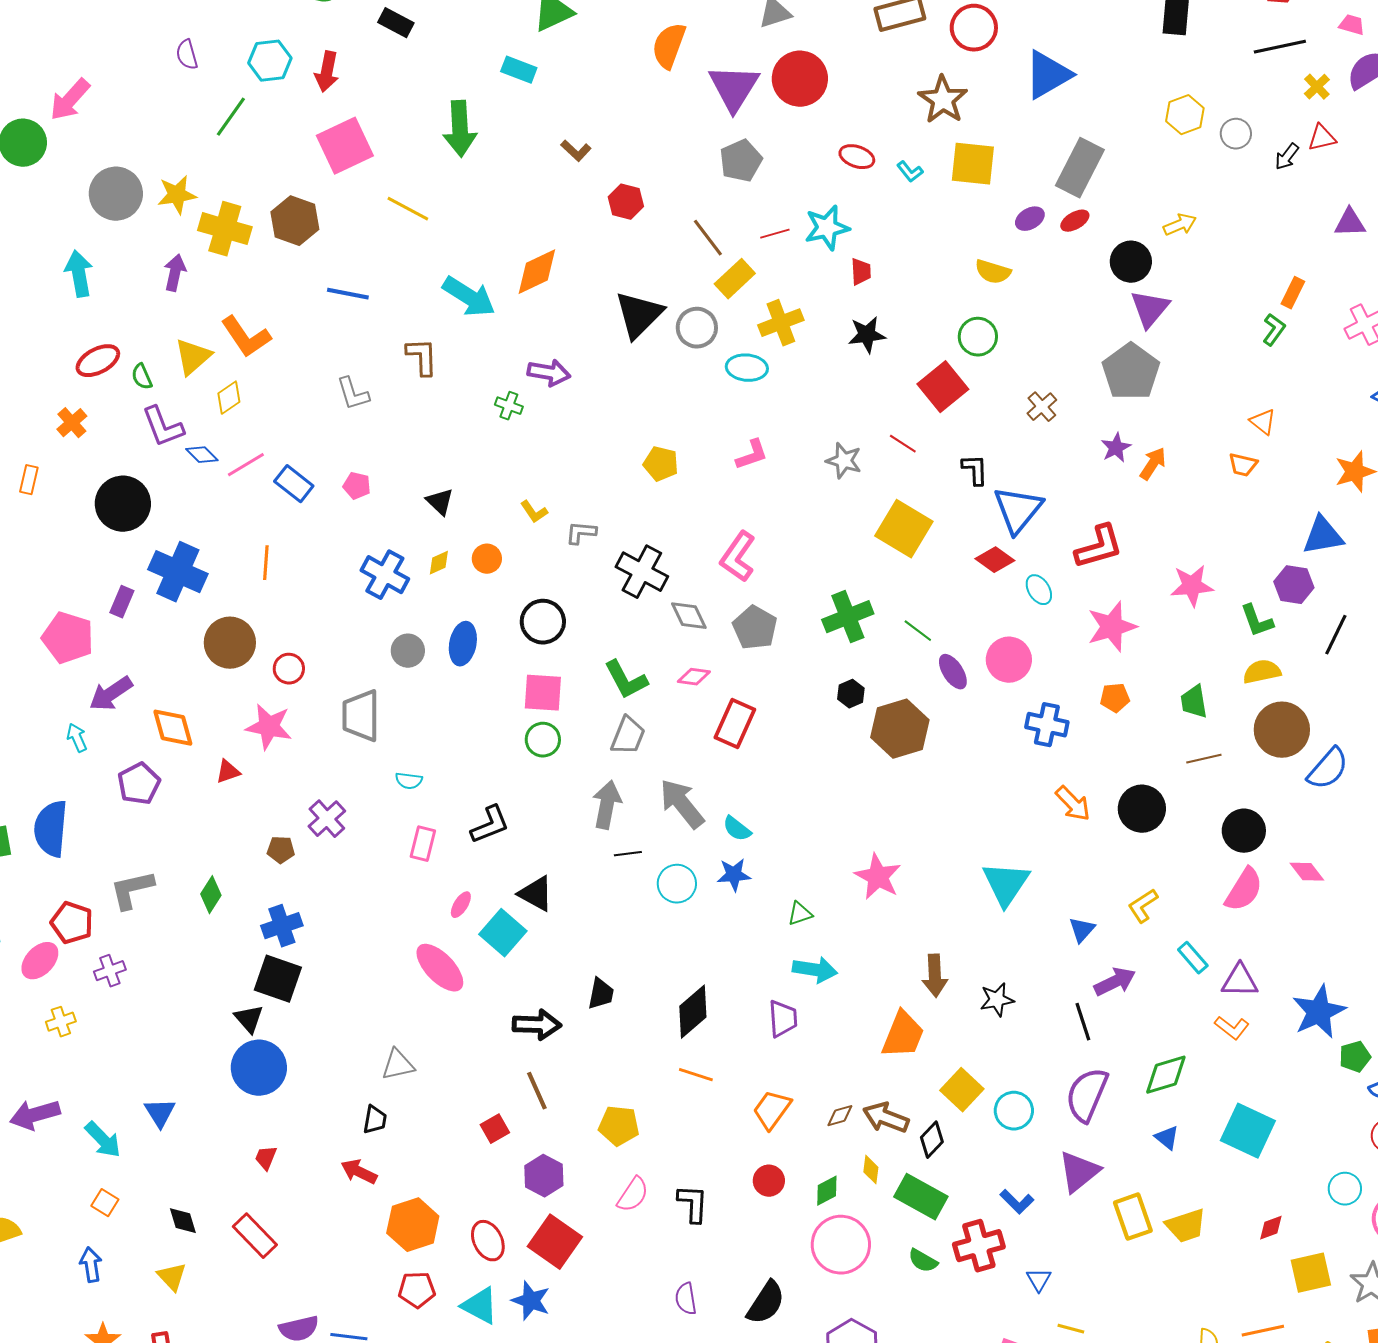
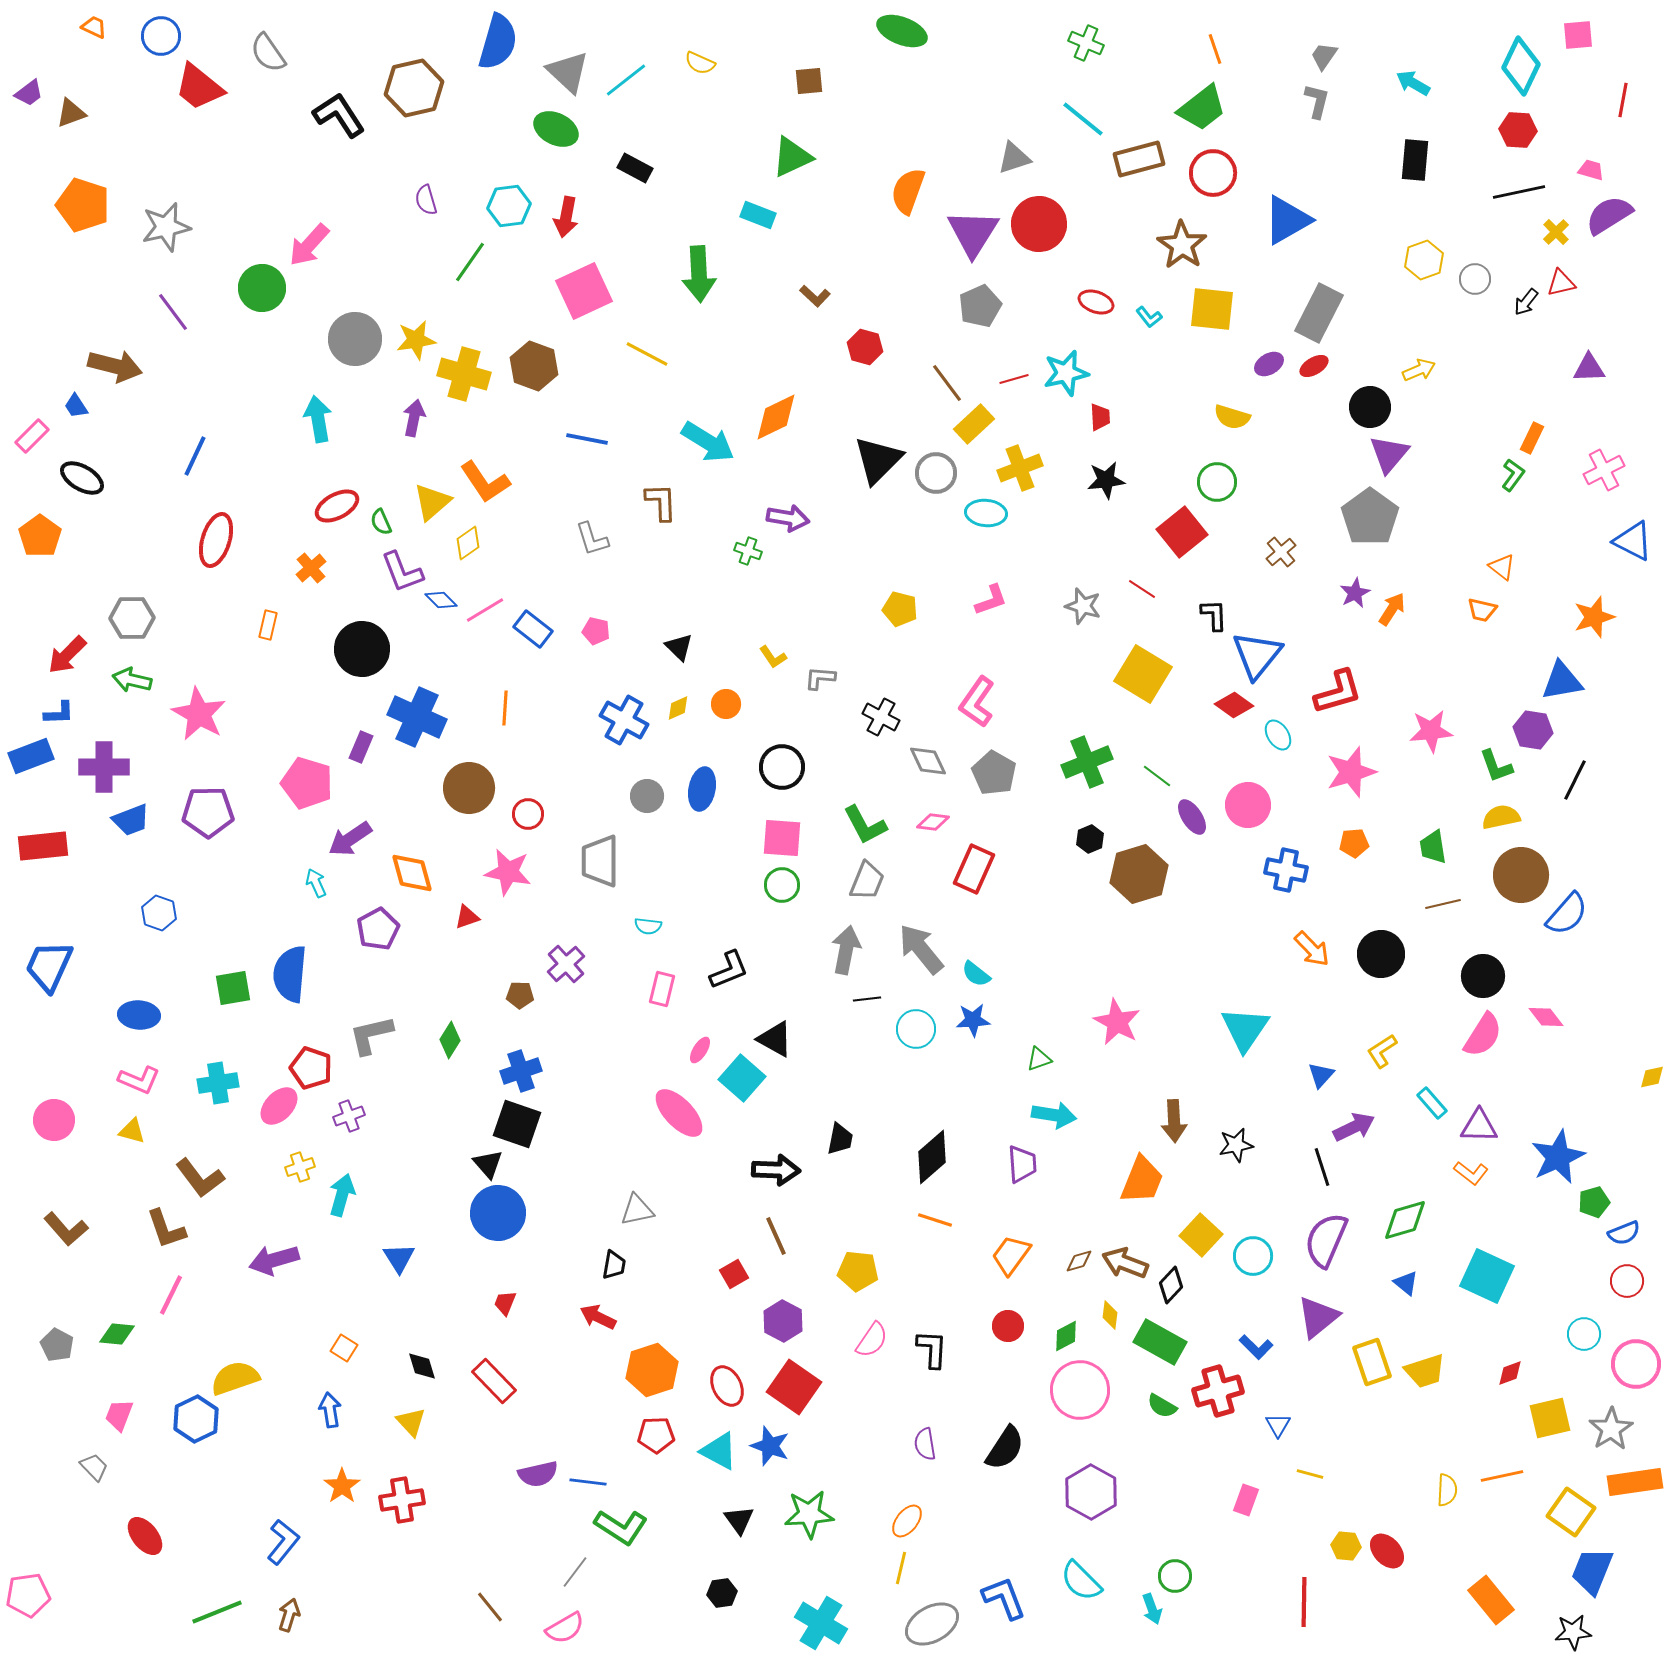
black cross: (642, 572) -> (881, 717), size x0.7
cyan arrow: (103, 1140) -> (342, 1195), moved, turned -120

